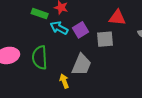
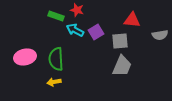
gray trapezoid: (82, 65) -> (122, 66), moved
yellow arrow: (64, 81) -> (54, 82), moved, turned -80

